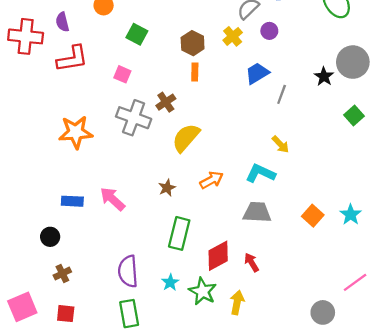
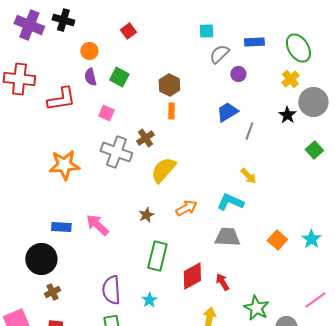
purple semicircle: (62, 22) -> (90, 77), moved
yellow cross: (233, 36) -> (290, 79), moved
black circle: (50, 237) -> (41, 259), size x1.8
green star: (203, 291) -> (256, 308), moved

